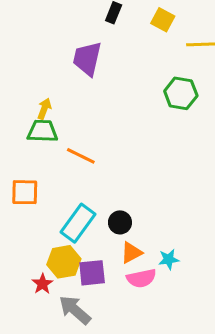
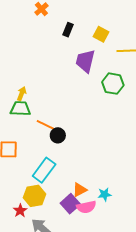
purple trapezoid: (87, 59) -> (85, 61), moved
black circle: (120, 222) -> (58, 135), moved
purple square: (92, 273) -> (70, 204), moved, turned -36

